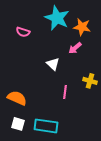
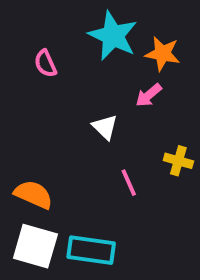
pink semicircle: (23, 32) -> (45, 64), turned 48
pink line: (65, 92) -> (129, 183), turned -32
white square: (18, 124) -> (35, 246), size x1.6

